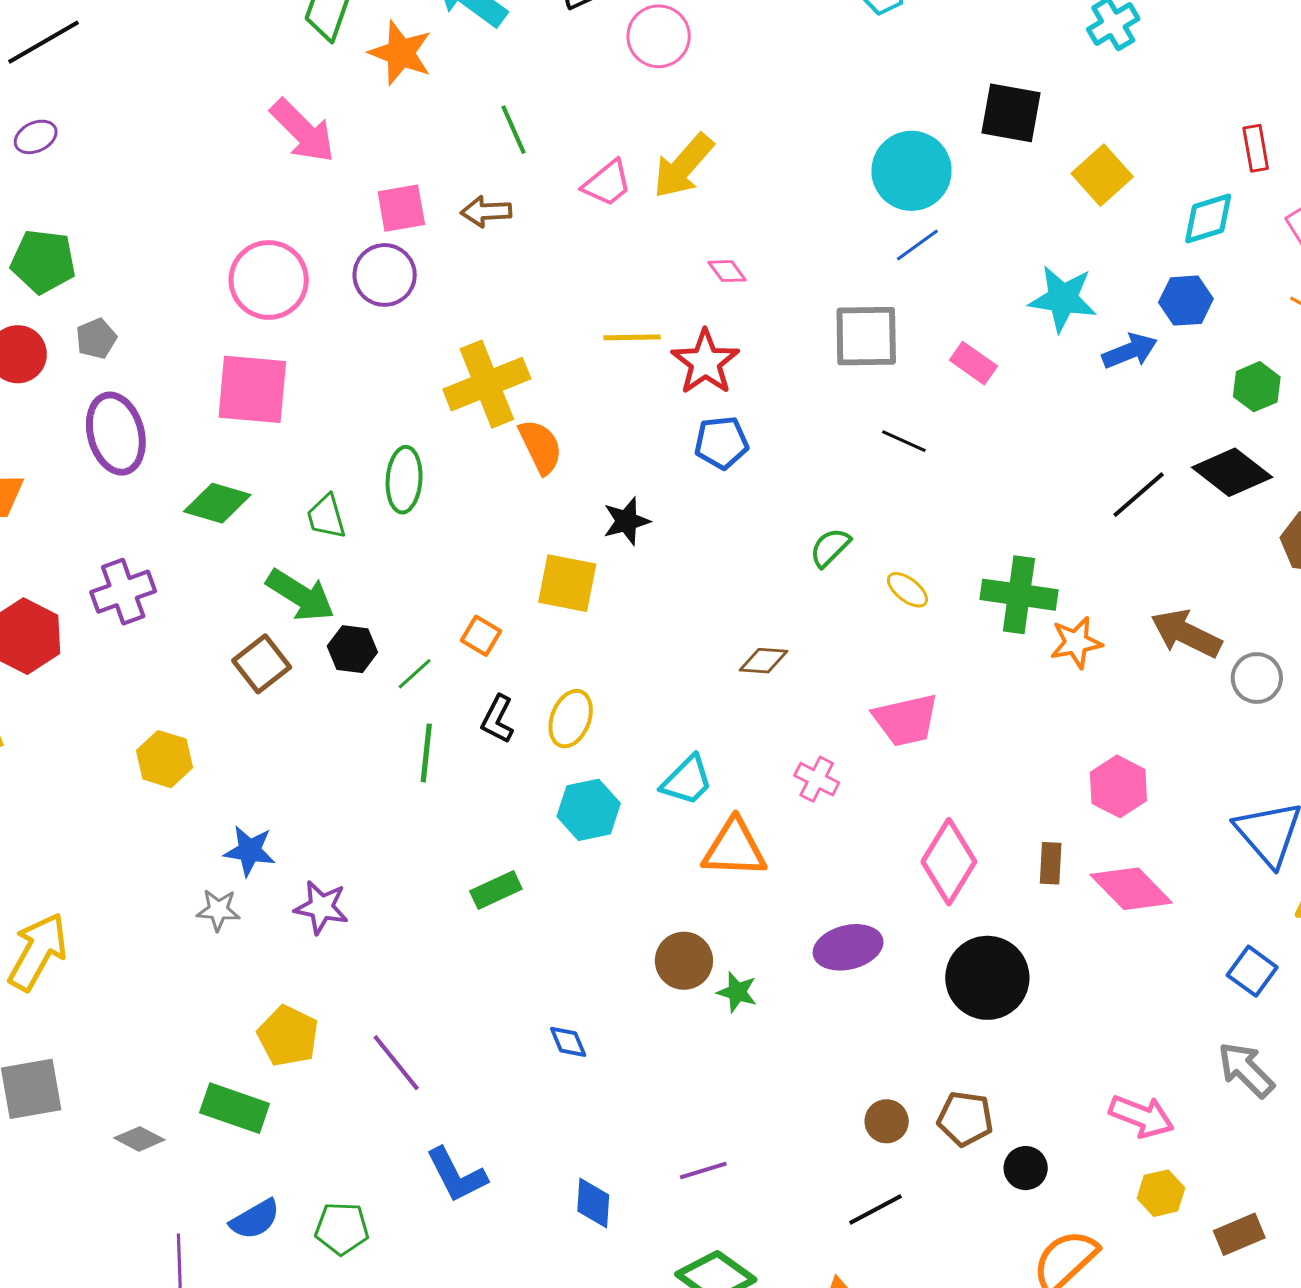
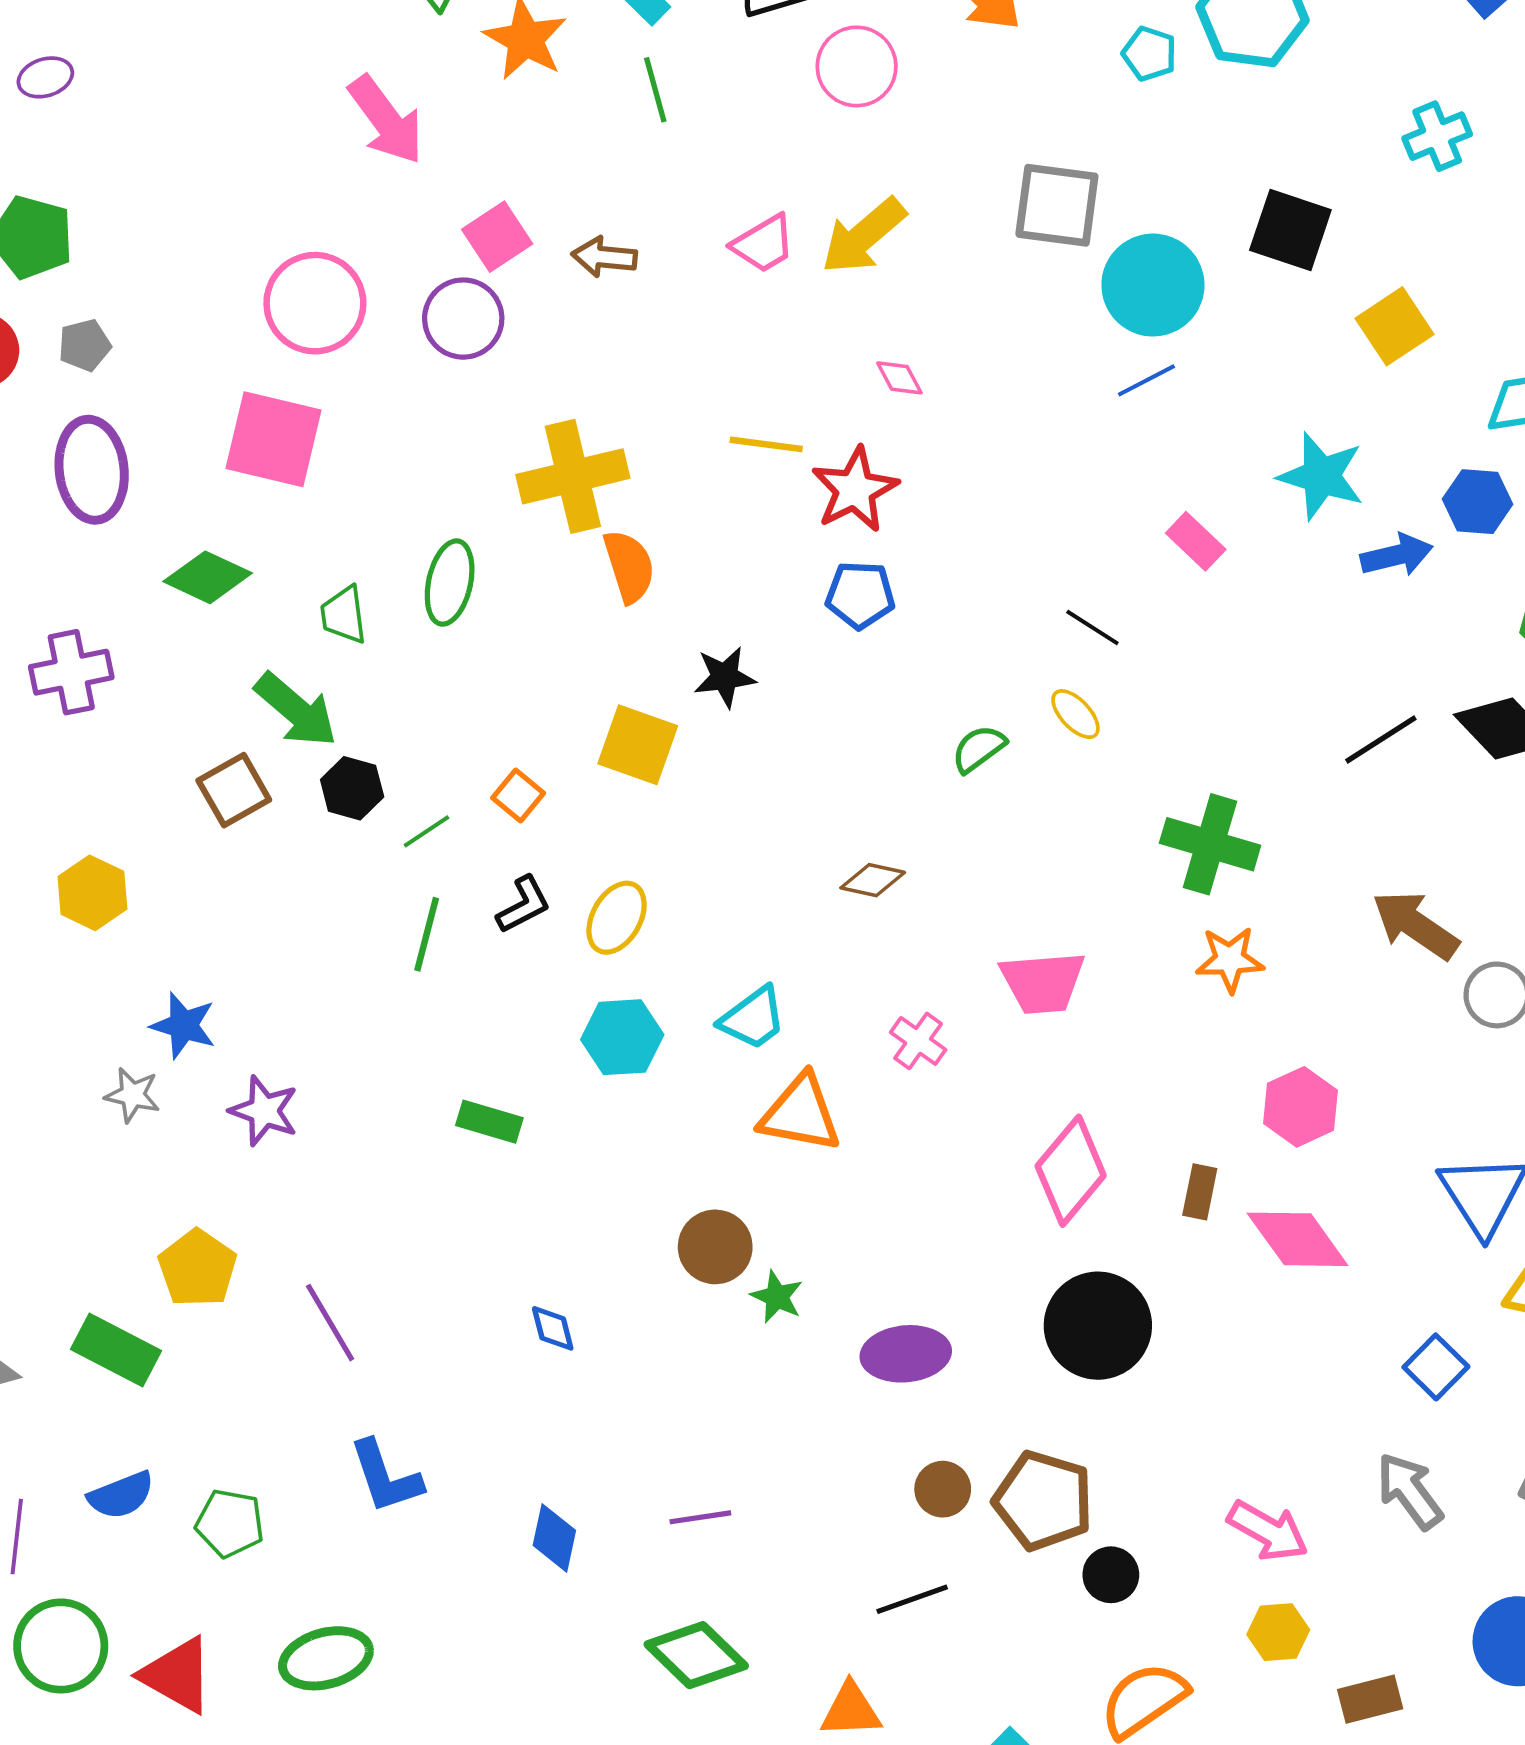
green line: (513, 130) -> (655, 90), moved
pink square: (401, 208) -> (497, 237), turned -32
gray square: (866, 336) -> (1057, 205), moved
yellow ellipse: (907, 590) -> (1075, 714), moved
orange star: (1076, 643) -> (1230, 959), moved
black L-shape: (498, 719) -> (524, 905), turned -153
green rectangle: (496, 890) -> (489, 1122), turned 33
purple ellipse: (848, 947) -> (906, 1354), moved
brown pentagon: (965, 1119) -> (1043, 1501), size x1.4

